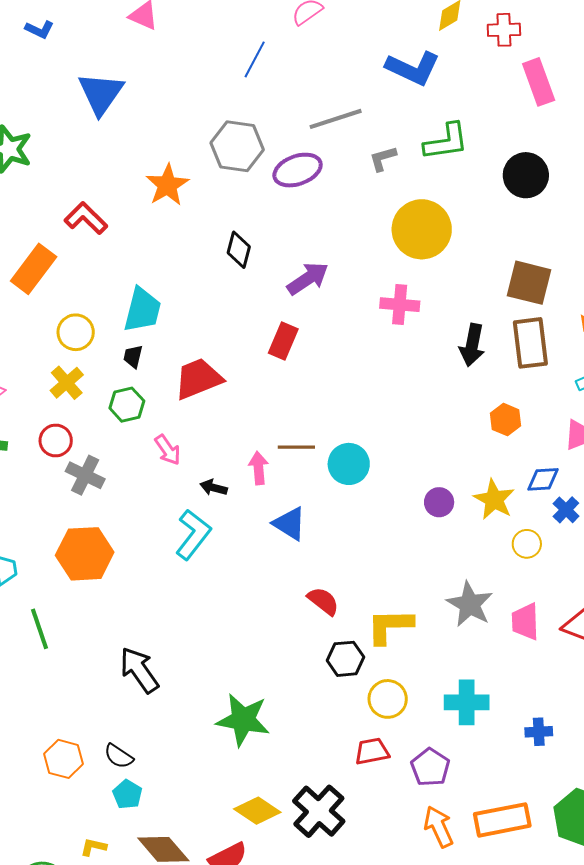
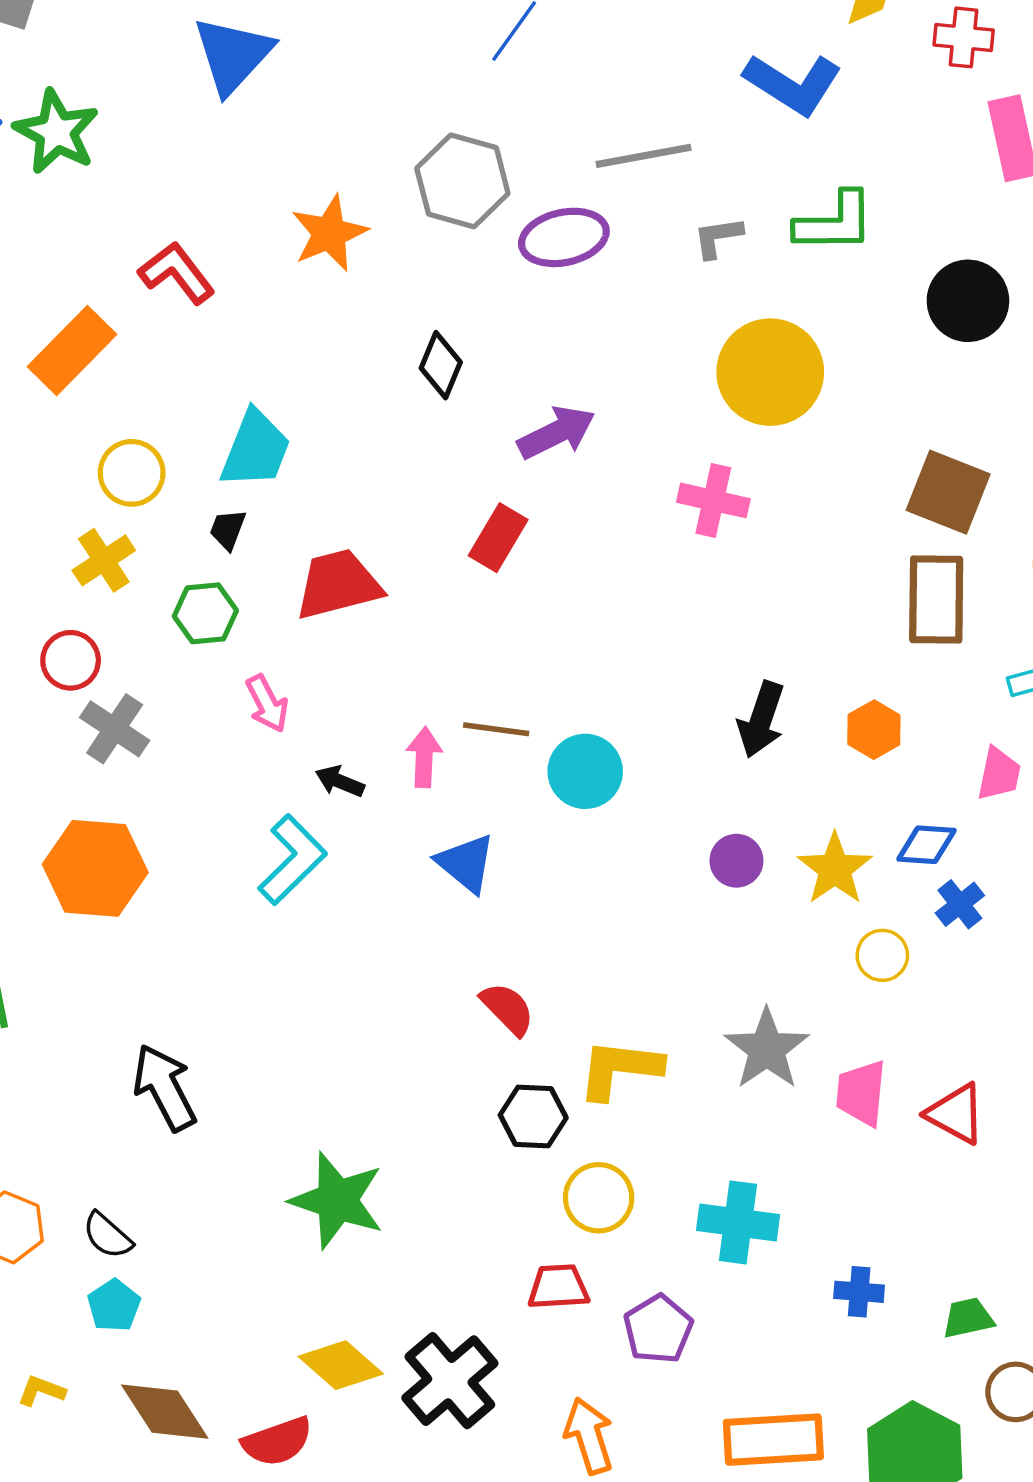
black arrow: (472, 345) -> (761, 719), moved
orange arrow: (439, 827) -> (589, 1436), moved

